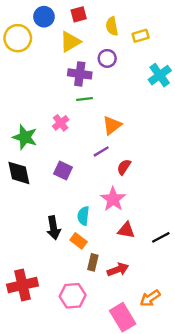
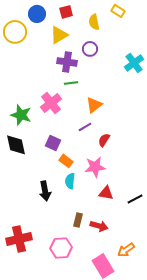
yellow rectangle: (141, 36) -> (118, 11), moved, turned 48
pink cross: (61, 123) -> (51, 103), size x1.5
pink star: (113, 199) -> (95, 167), turned 30
orange rectangle: (79, 241) -> (66, 161), moved
red arrow: (118, 270) -> (99, 226), turned 36

